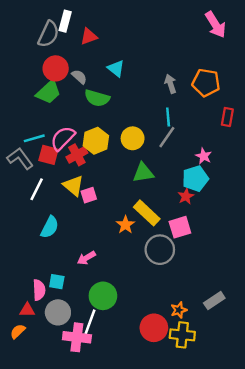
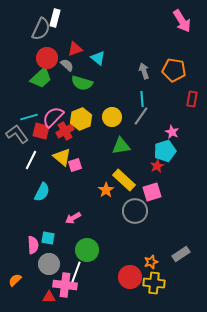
red triangle: (89, 36) -> (75, 49), moved
red triangle: (27, 310) -> (49, 297), moved

